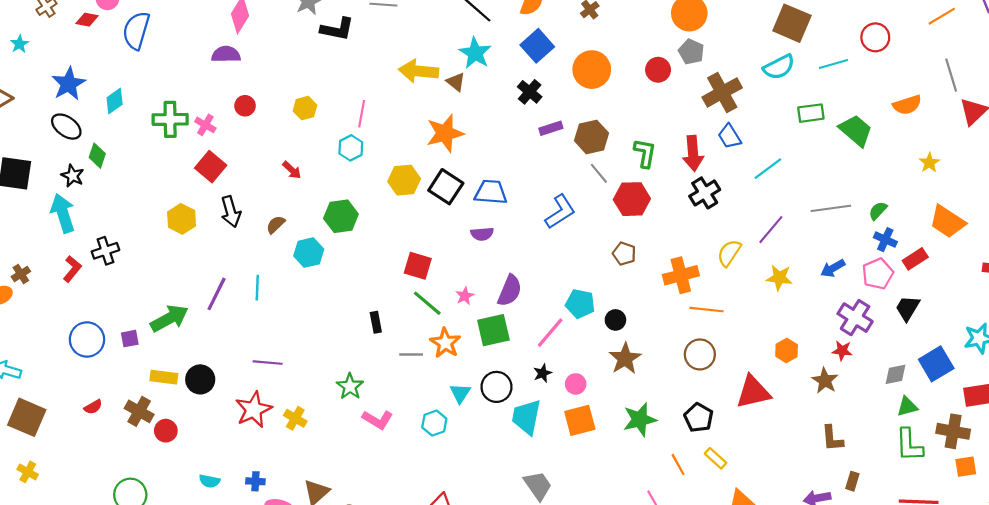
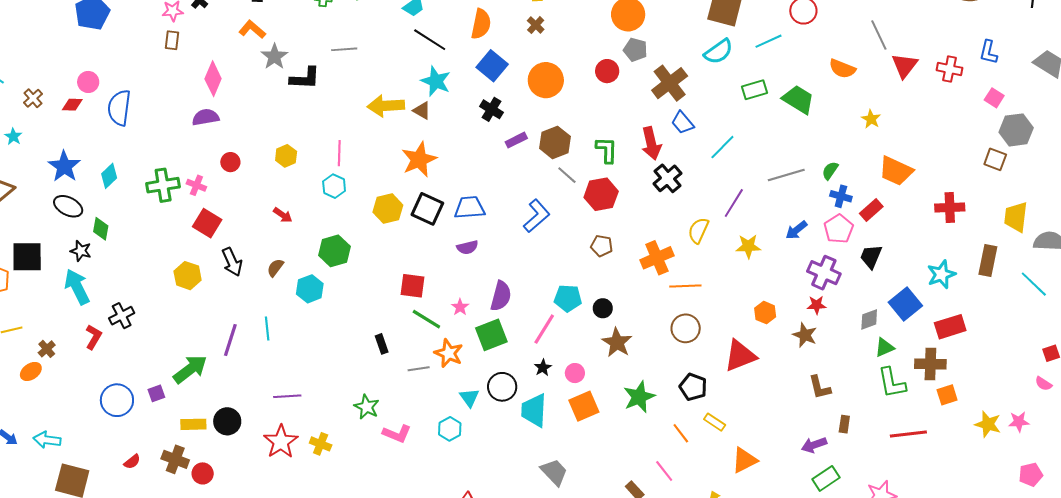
orange semicircle: (907, 105) -> (842, 69), turned 48

